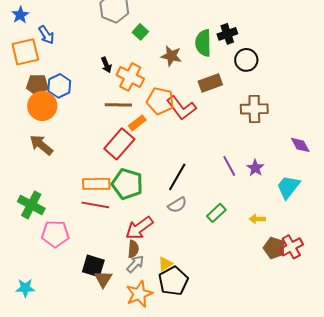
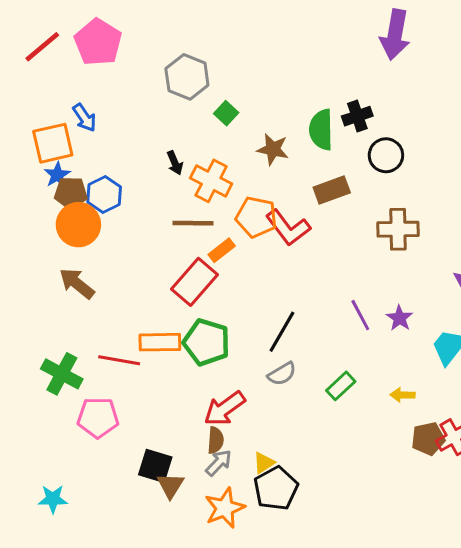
blue star: (20, 15) -> (57, 175), moved
red line: (95, 205) -> (119, 360), moved
brown pentagon: (274, 248) -> (428, 439), turned -30

